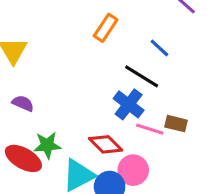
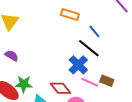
orange rectangle: (106, 28) -> (70, 15), turned 66
blue line: (159, 48) -> (94, 31), moved

